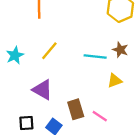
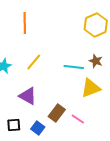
yellow triangle: (115, 81) -> (91, 88), size x1.5
brown rectangle: (76, 109) -> (57, 113), turned 54

